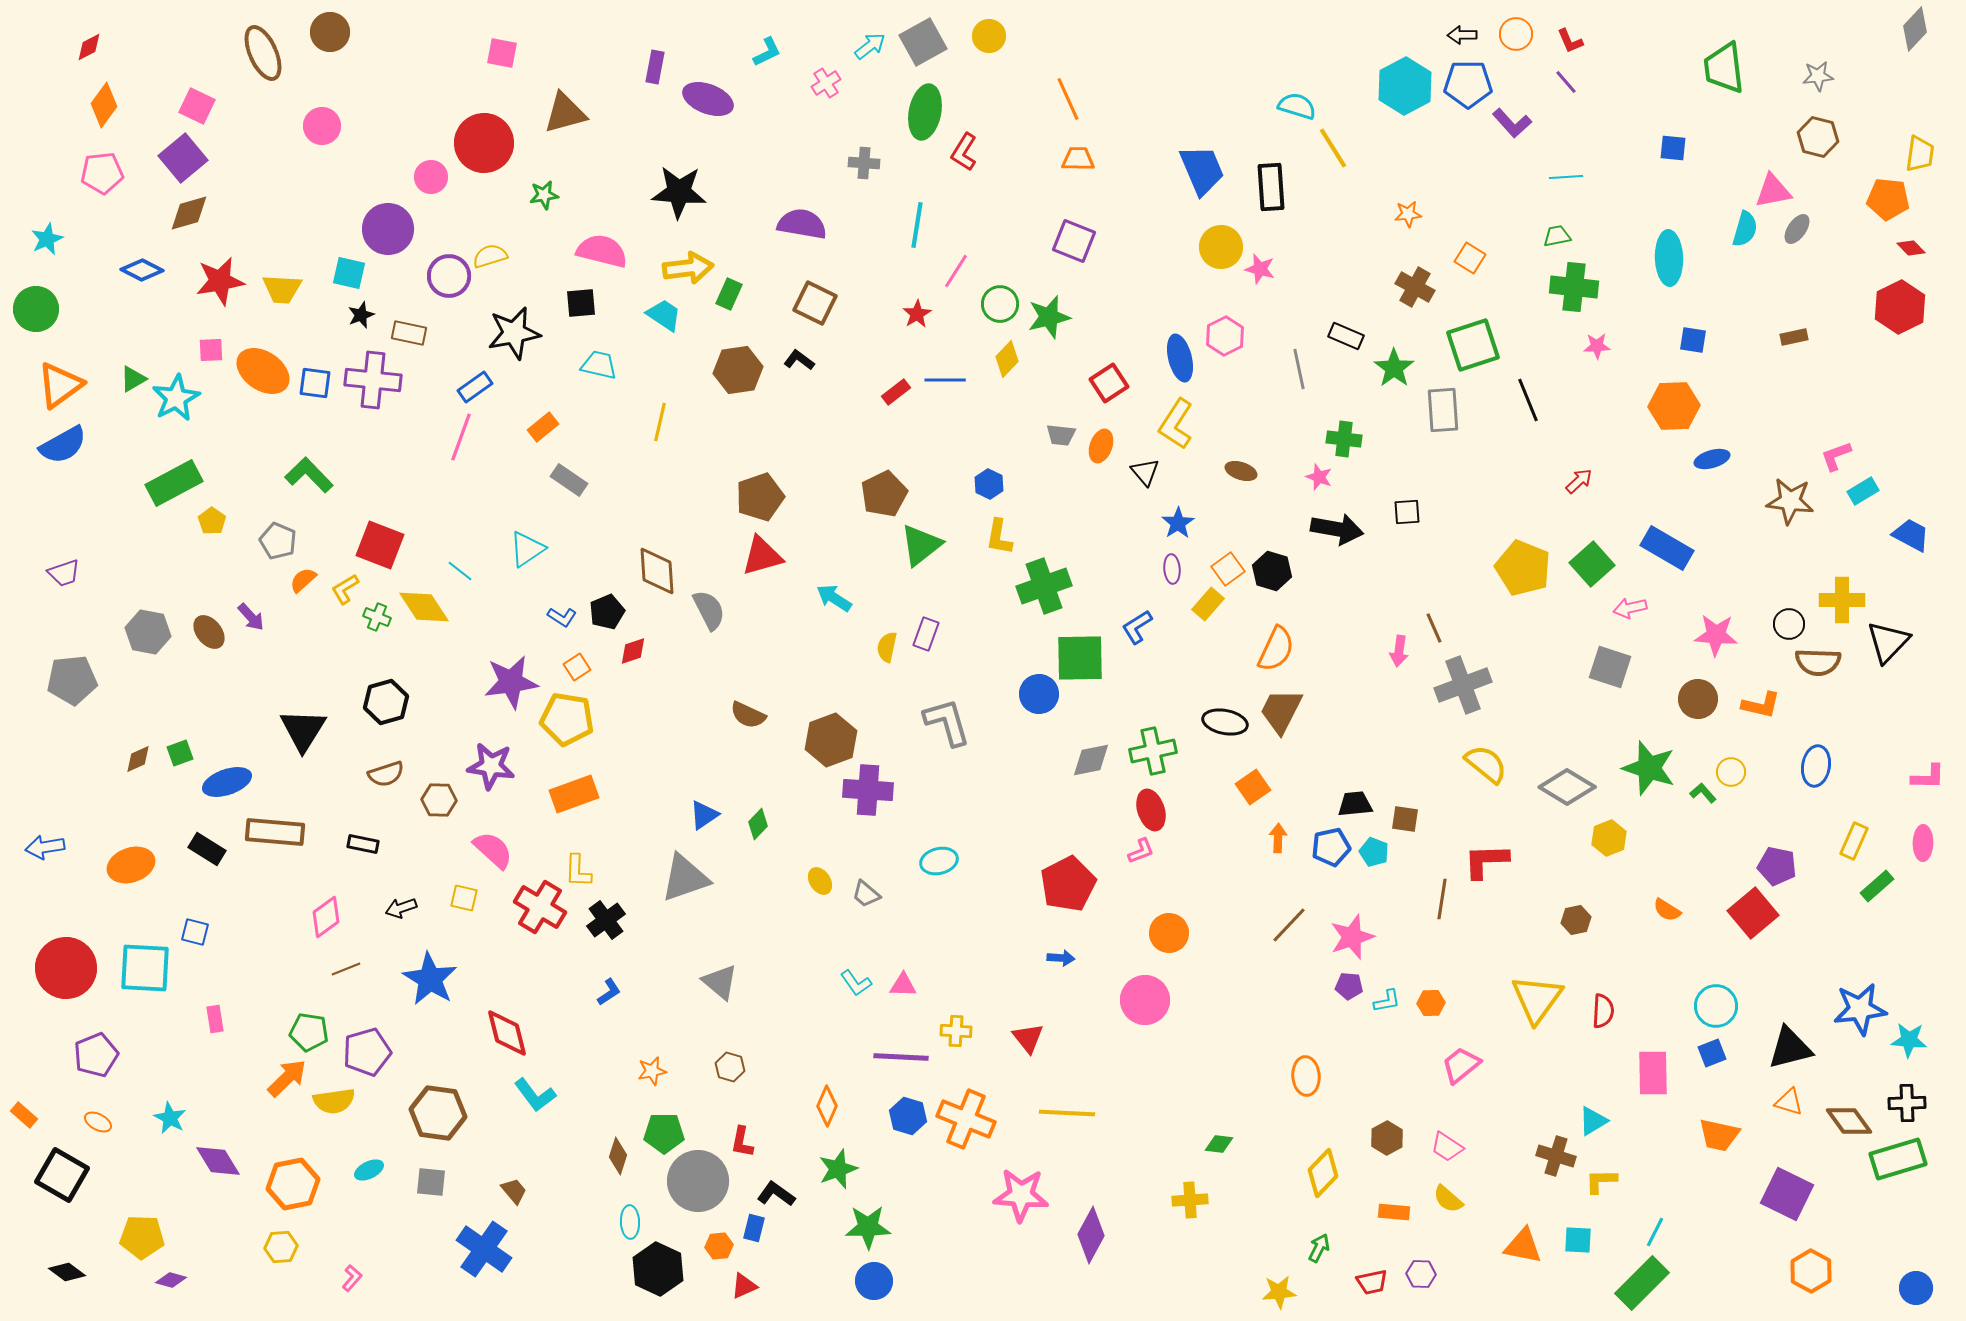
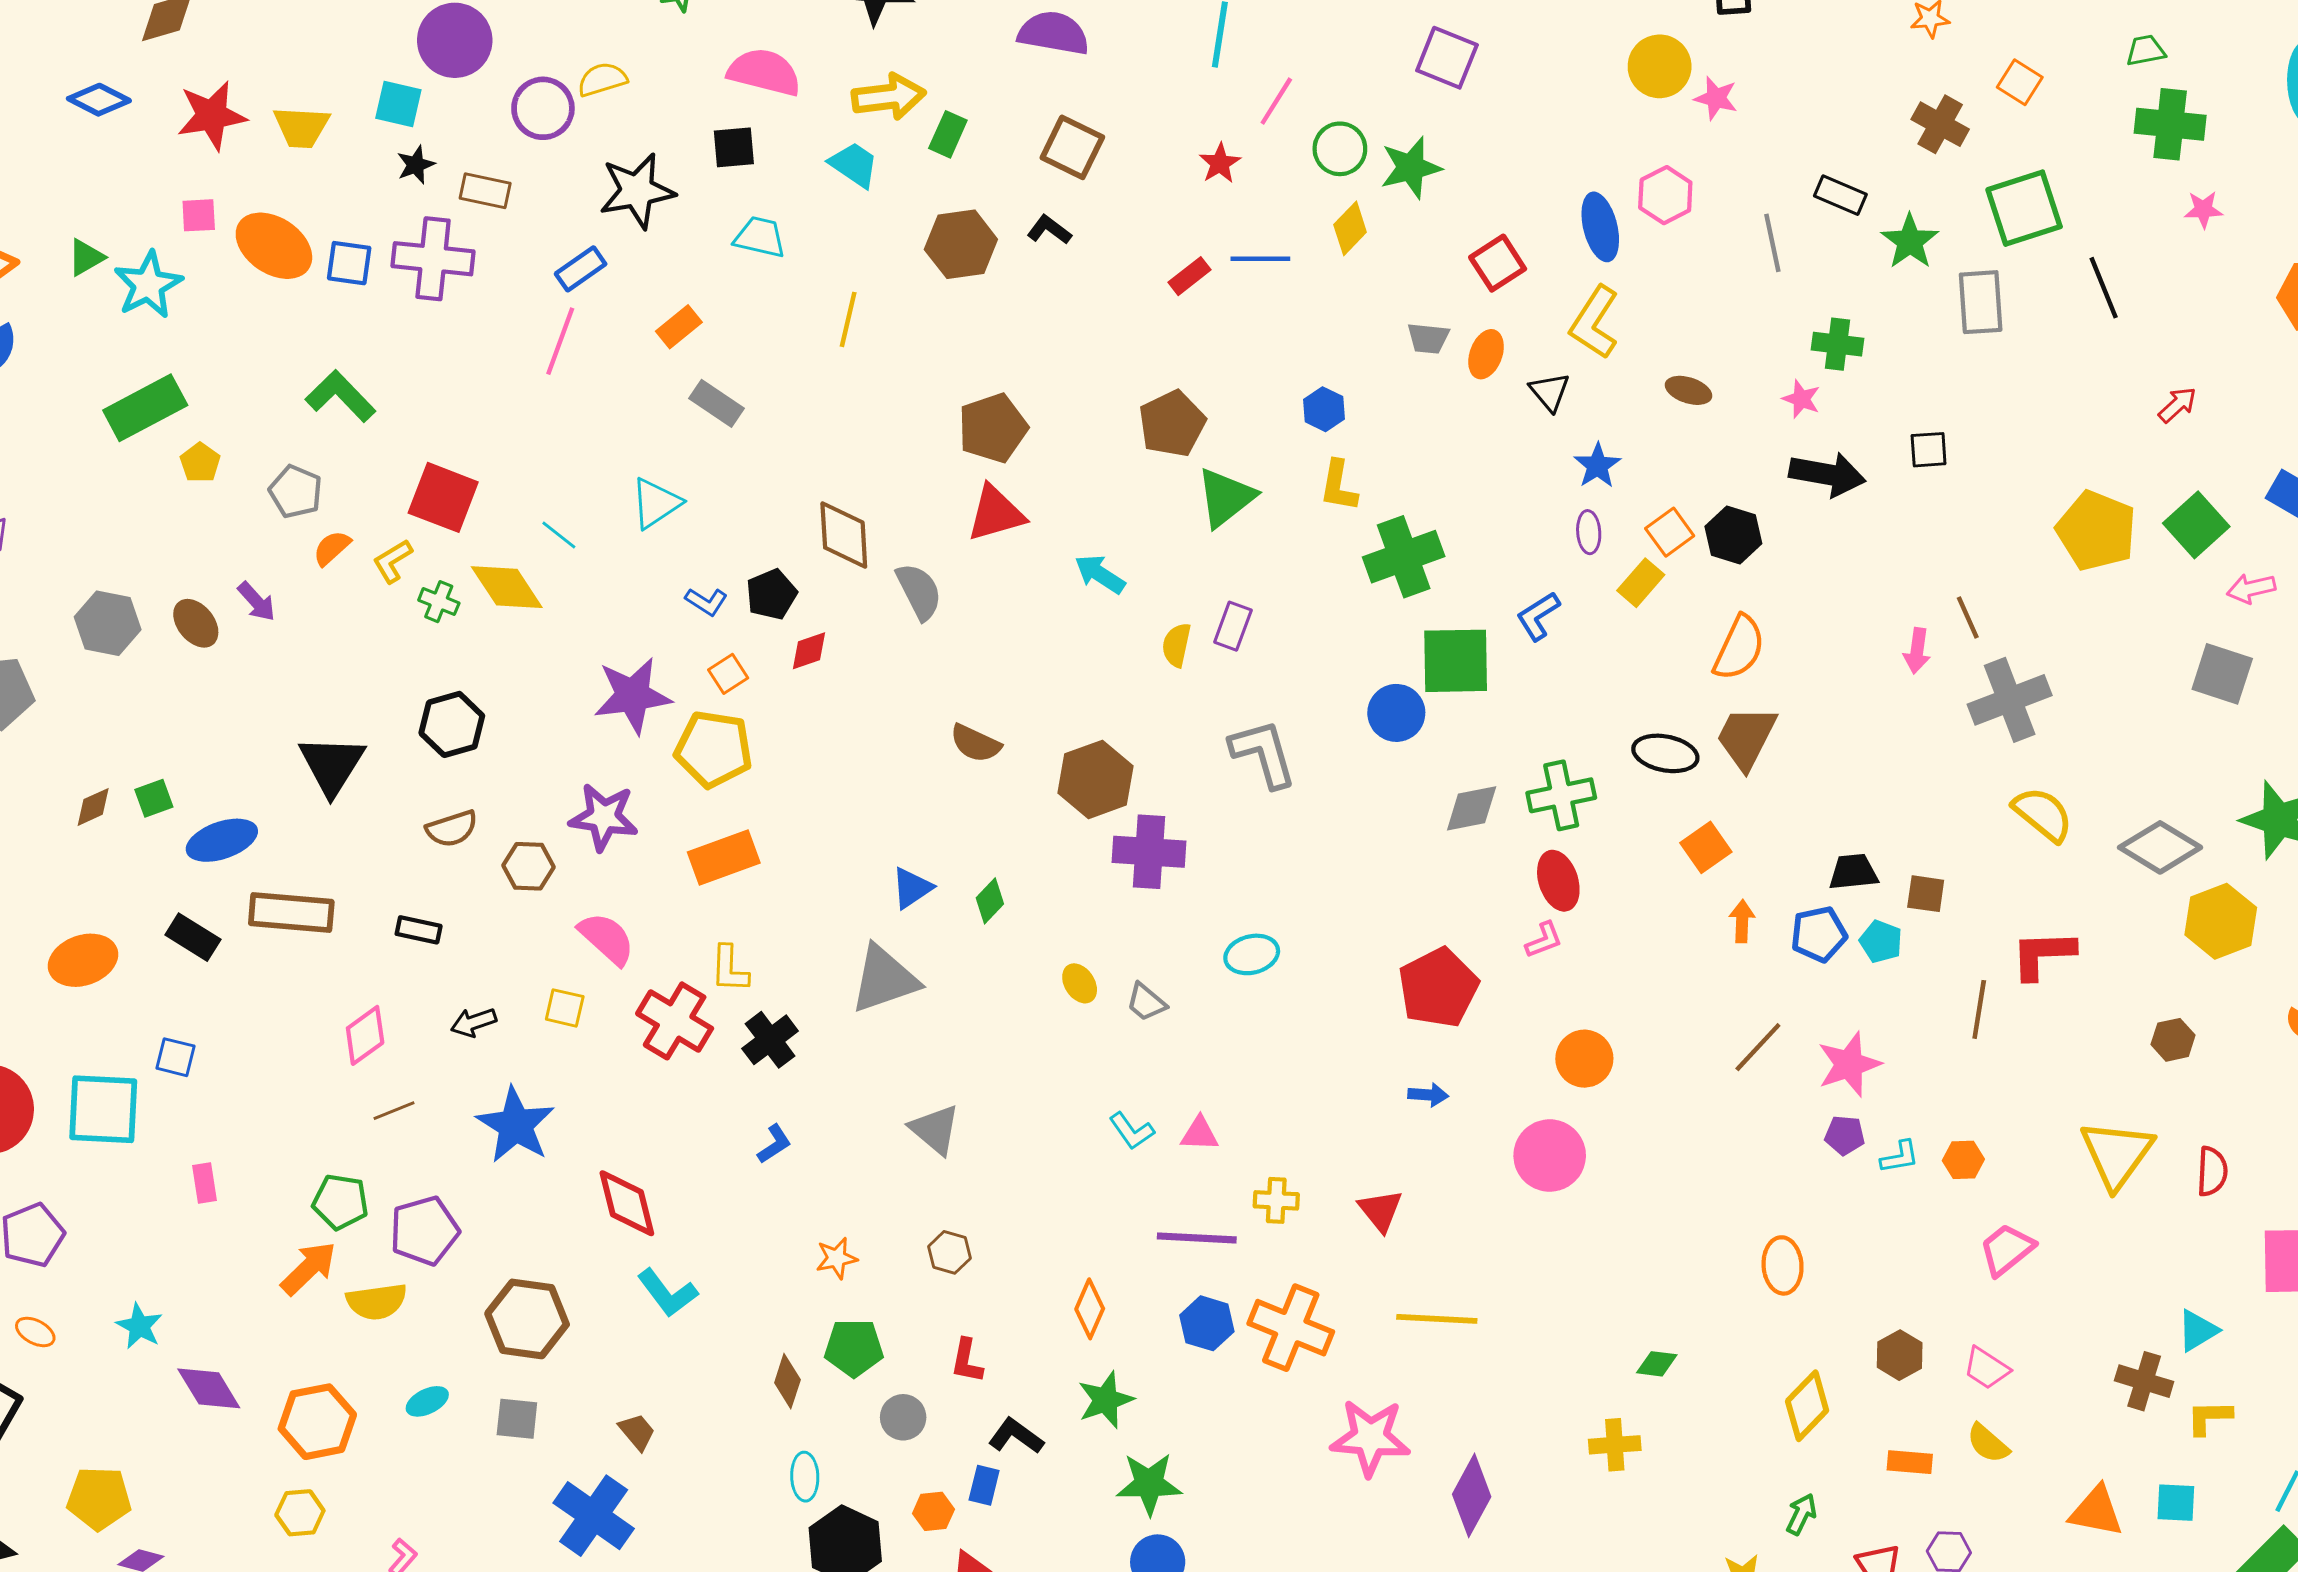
yellow hexagon: (1609, 838) -> (2221, 921), size x1.4
gray circle: (698, 1181) -> (903, 1417), size x0.5

